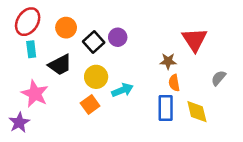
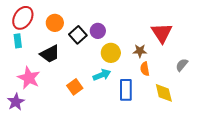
cyan rectangle: (31, 49) -> (18, 41), moved
yellow circle: (96, 77) -> (111, 53), moved
blue rectangle: (166, 108) -> (126, 90), moved

